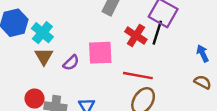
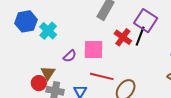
brown triangle: (44, 56) -> (48, 73), moved
red line: (138, 76) -> (102, 76), moved

